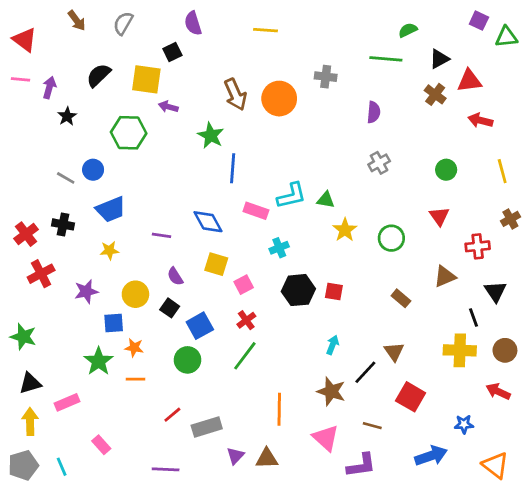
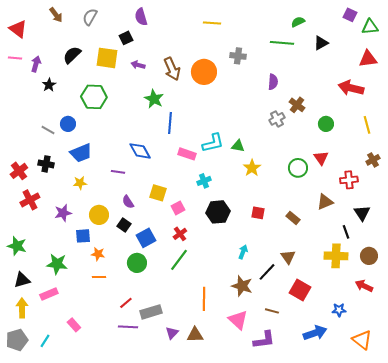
yellow line: (265, 30) -> (212, 23), moved
red triangle: (469, 81) -> (368, 59), moved
brown cross: (435, 94) -> (297, 105), moved
purple arrow: (168, 107) -> (138, 65), moved
red arrow: (480, 120) -> (351, 88), size x1.4
blue diamond: (208, 222) -> (140, 151), moved
green circle: (391, 238) -> (298, 168), moved
red square: (334, 291) -> (258, 213), moved
green star: (99, 361) -> (57, 264), moved, turned -30
cyan line: (62, 467) -> (45, 341), turned 56
purple line: (166, 469) -> (128, 327), moved

